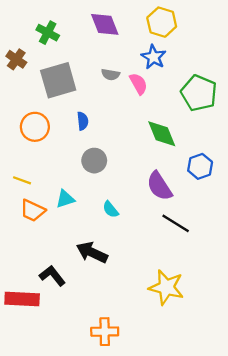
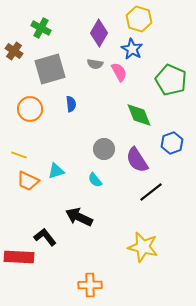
purple diamond: (105, 24) -> (99, 33), moved, turned 52
gray circle: (94, 161) -> (104, 149), moved
black line: (176, 223) -> (151, 192), turned -70

